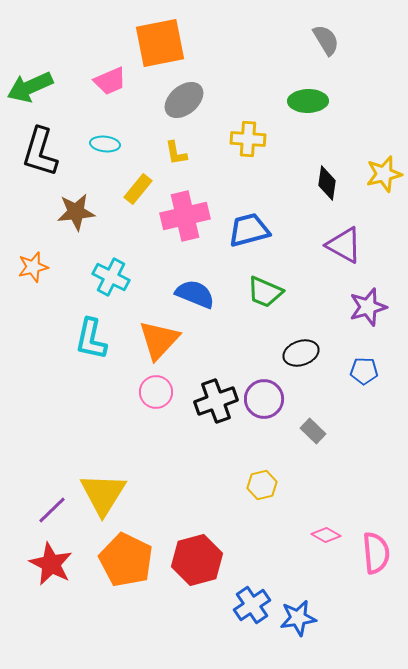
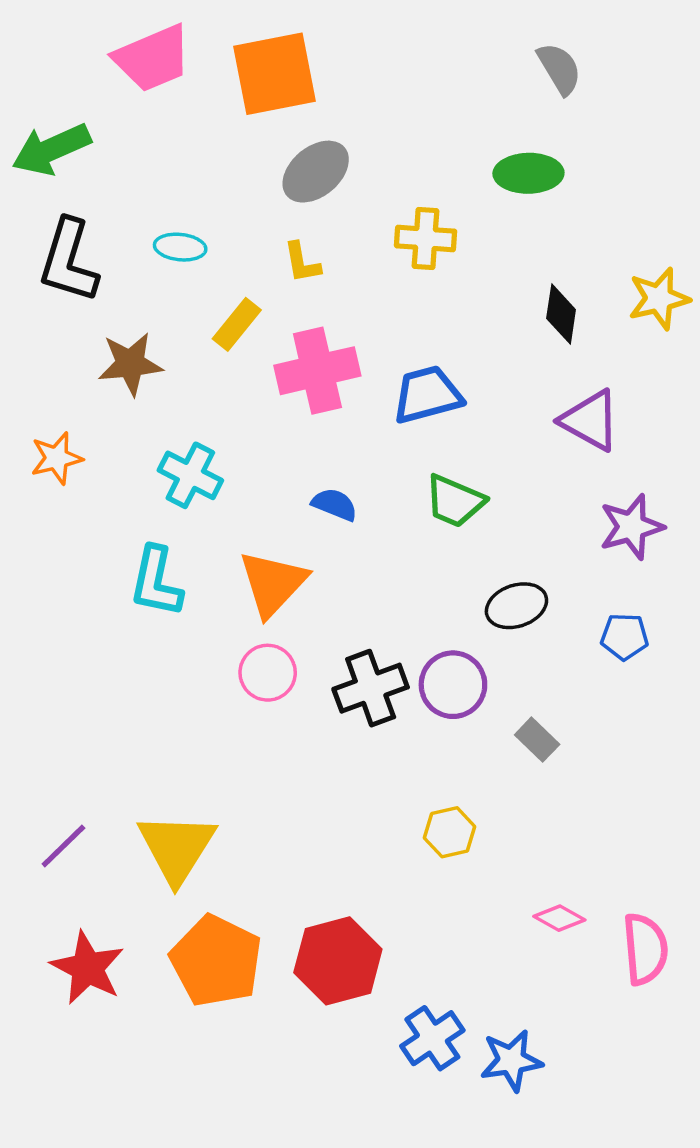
pink trapezoid: (110, 81) -> (153, 58), moved, size x1.4
blue semicircle: (195, 294) -> (335, 504), size x0.7
purple line: (52, 510) -> (63, 846), moved

